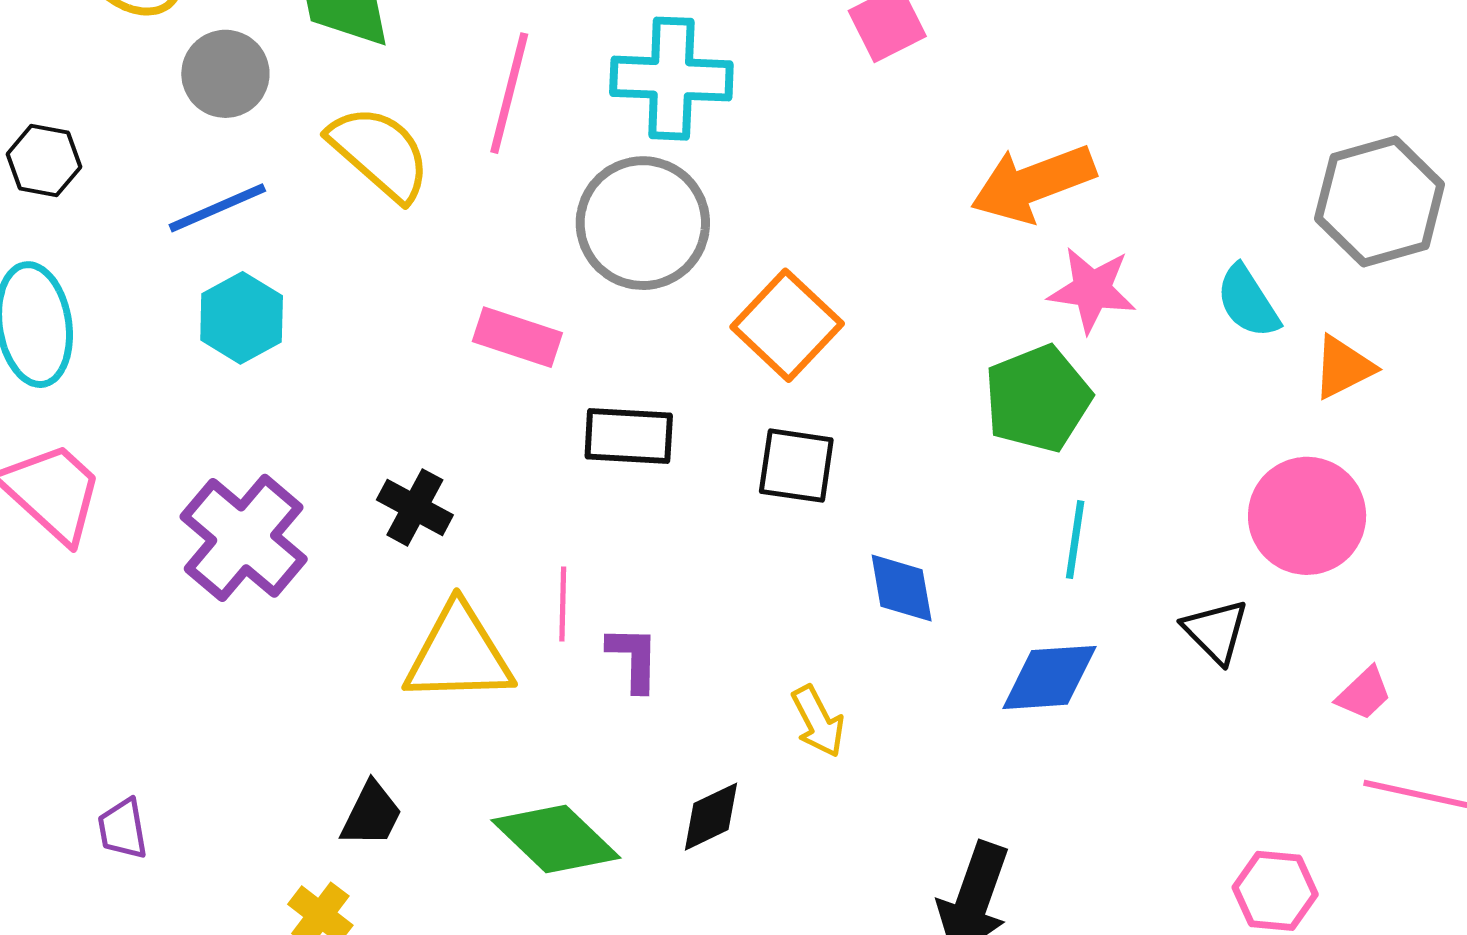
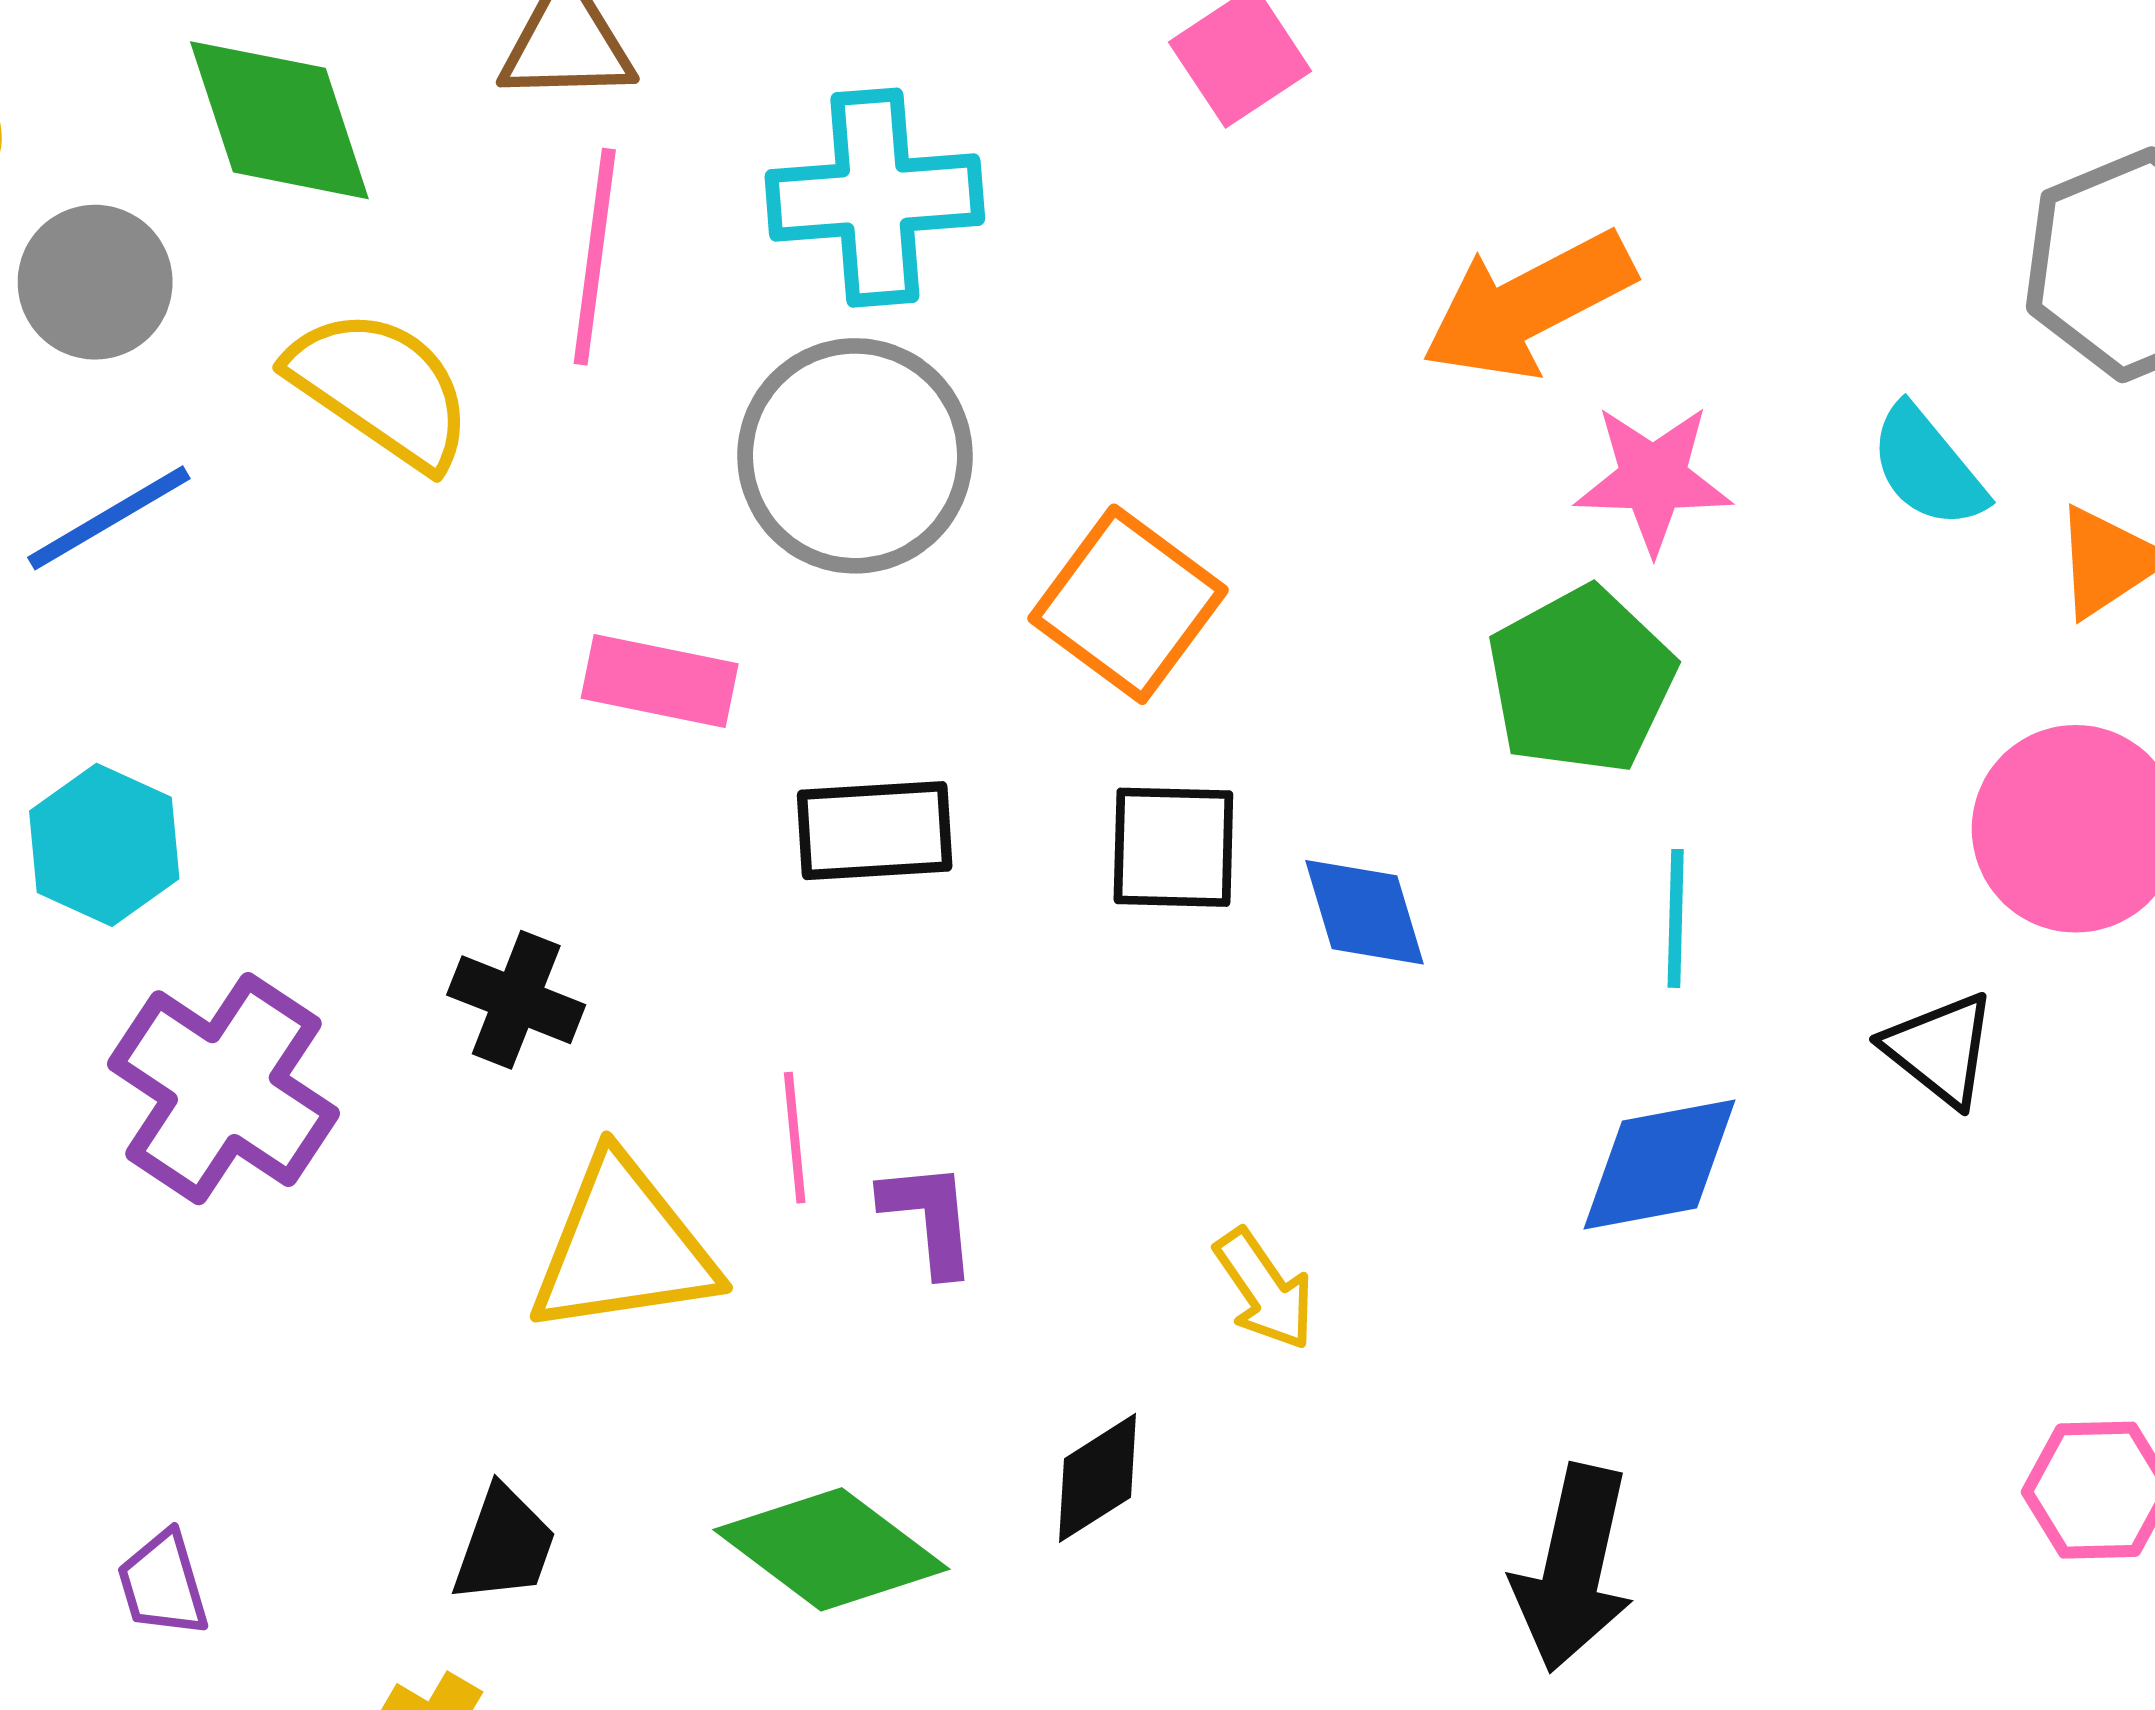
cyan hexagon: (242, 318) -> (104, 845), moved
blue diamond: (902, 588) -> (1365, 912), moved
purple trapezoid: (123, 829) -> (163, 1584), moved

